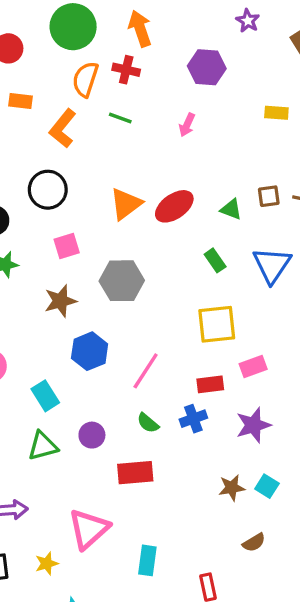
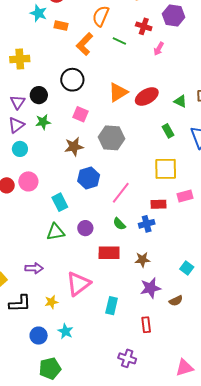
red cross: (126, 70) -> (144, 26), moved
pink square: (67, 246) -> (81, 114), turned 35
purple star: (253, 425) -> (150, 288), moved
brown star: (232, 488) -> (142, 260), moved

